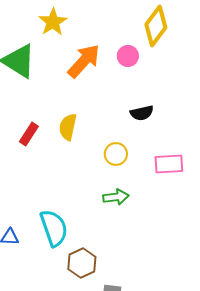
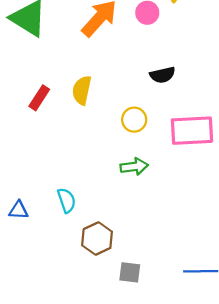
pink rectangle: (169, 164) -> (192, 131), size x1.4
cyan semicircle: (54, 228) -> (67, 200), size x0.6

